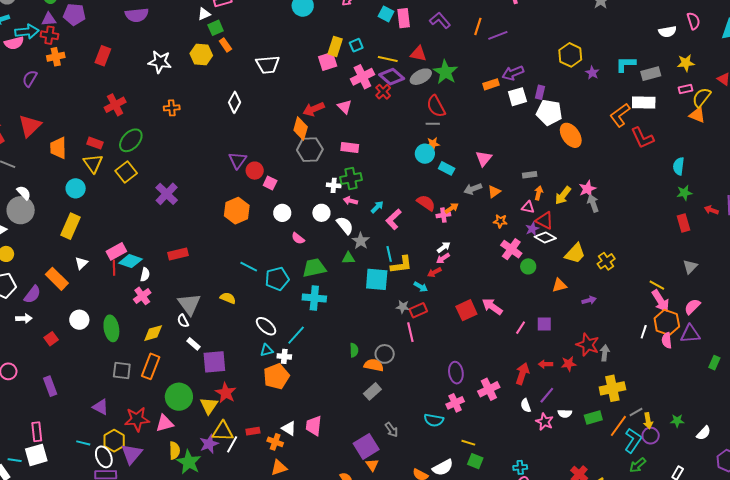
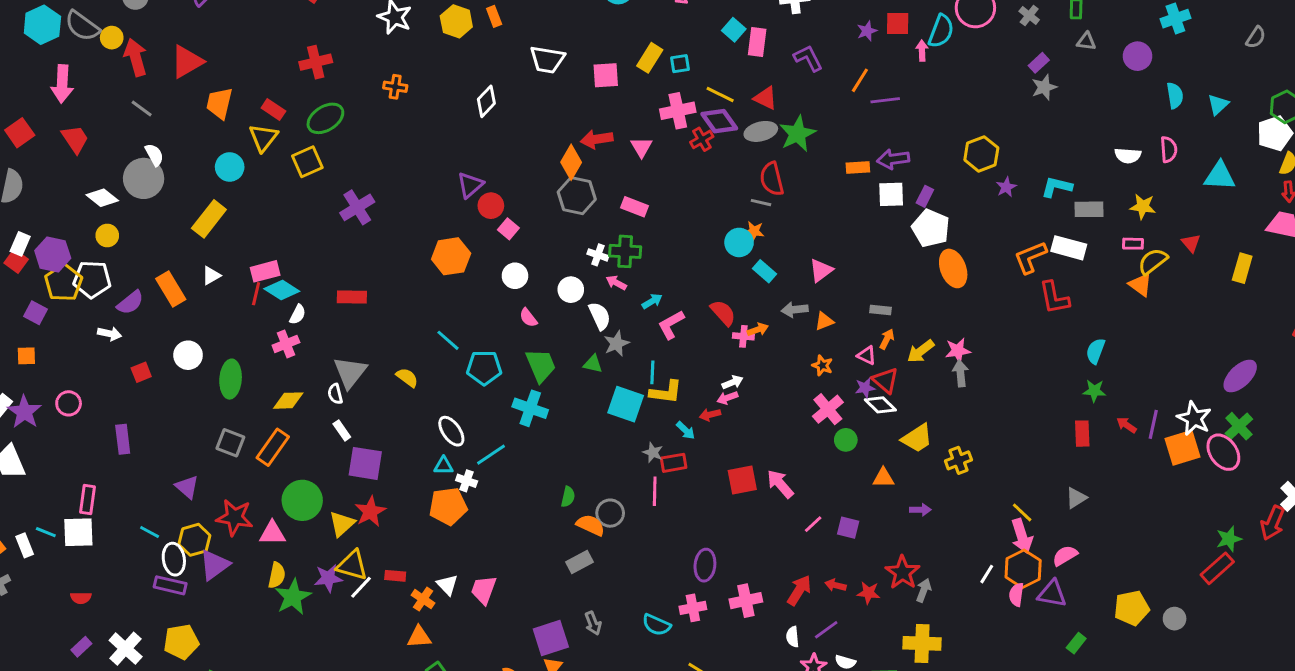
pink square: (328, 61) -> (606, 75), moved
green trapezoid: (314, 268) -> (541, 365), turned 65

